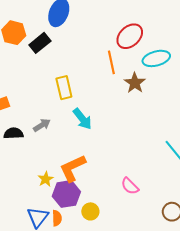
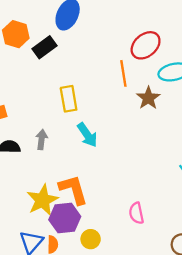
gray arrow: (42, 125) -> (42, 140), turned -54
orange L-shape: (73, 168) -> (73, 189), turned 96
yellow star: (46, 179) -> (42, 200), size x1.8
pink semicircle: (130, 186) -> (136, 213), turned 30

